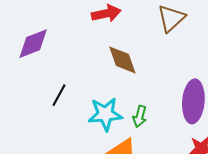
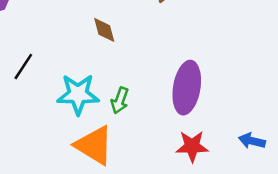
brown diamond: (122, 60) -> (104, 30), size x0.7

